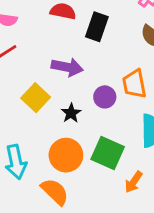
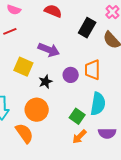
black rectangle: (97, 27) -> (87, 28), moved
yellow square: (36, 98) -> (23, 67), turned -30
green square: (108, 153) -> (77, 116), moved, size x0.7

